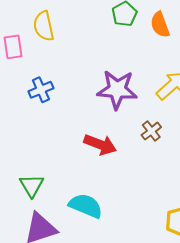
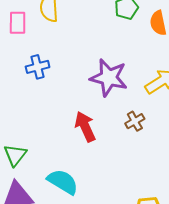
red arrow: (100, 145) -> (85, 127), turned -144

